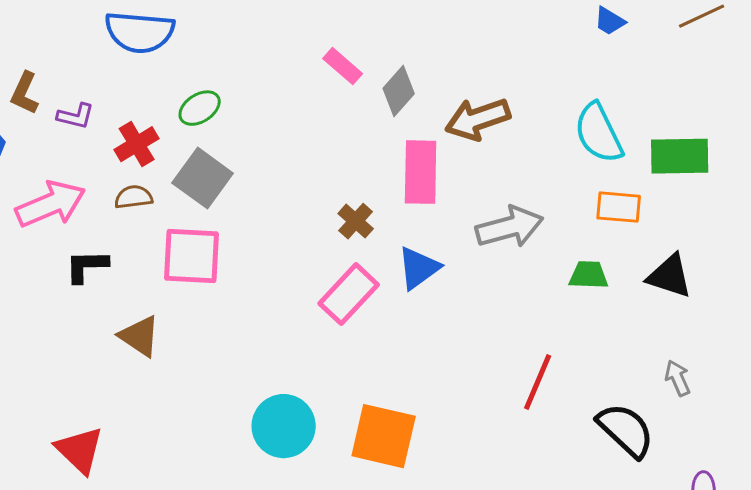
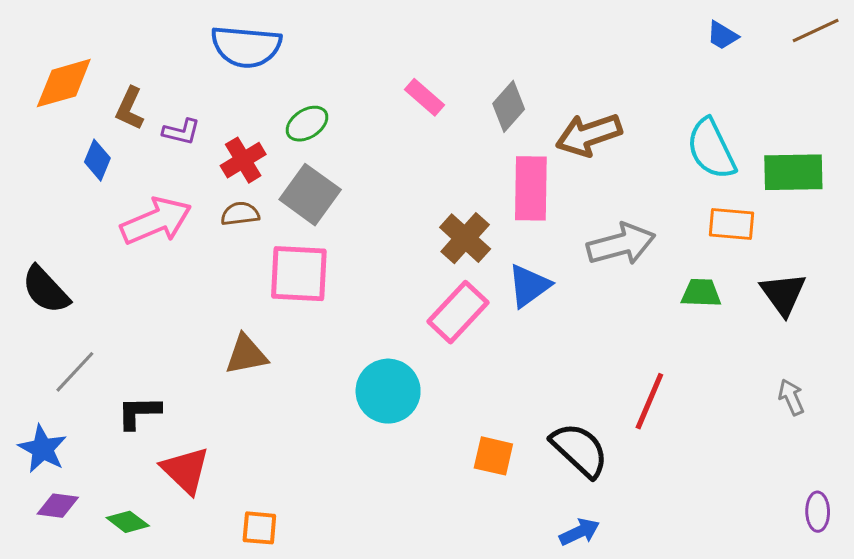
pink rectangle: (343, 66) -> (425, 97), moved
brown cross: (356, 221) -> (465, 238), size x1.4
black L-shape: (87, 266) -> (139, 412), moved
black triangle: (670, 276) -> (783, 294), turned 36
brown triangle: (140, 336) -> (246, 355), turned -45
cyan circle: (284, 426) -> (388, 391), moved
black semicircle: (626, 430) -> (580, 450), moved
orange square: (384, 436) -> (493, 456), size x0.6

